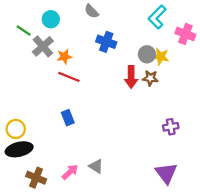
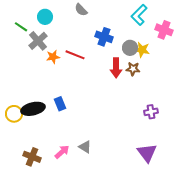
blue cross: (106, 42) -> (104, 37), moved
orange star: (64, 57) -> (53, 57), moved
red line: (69, 77) -> (75, 55), moved
black ellipse: (19, 149) -> (33, 109), moved

